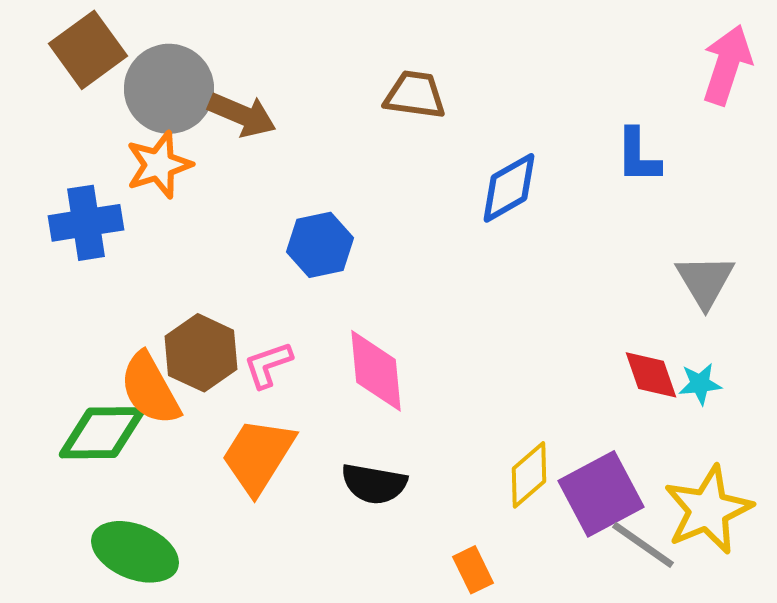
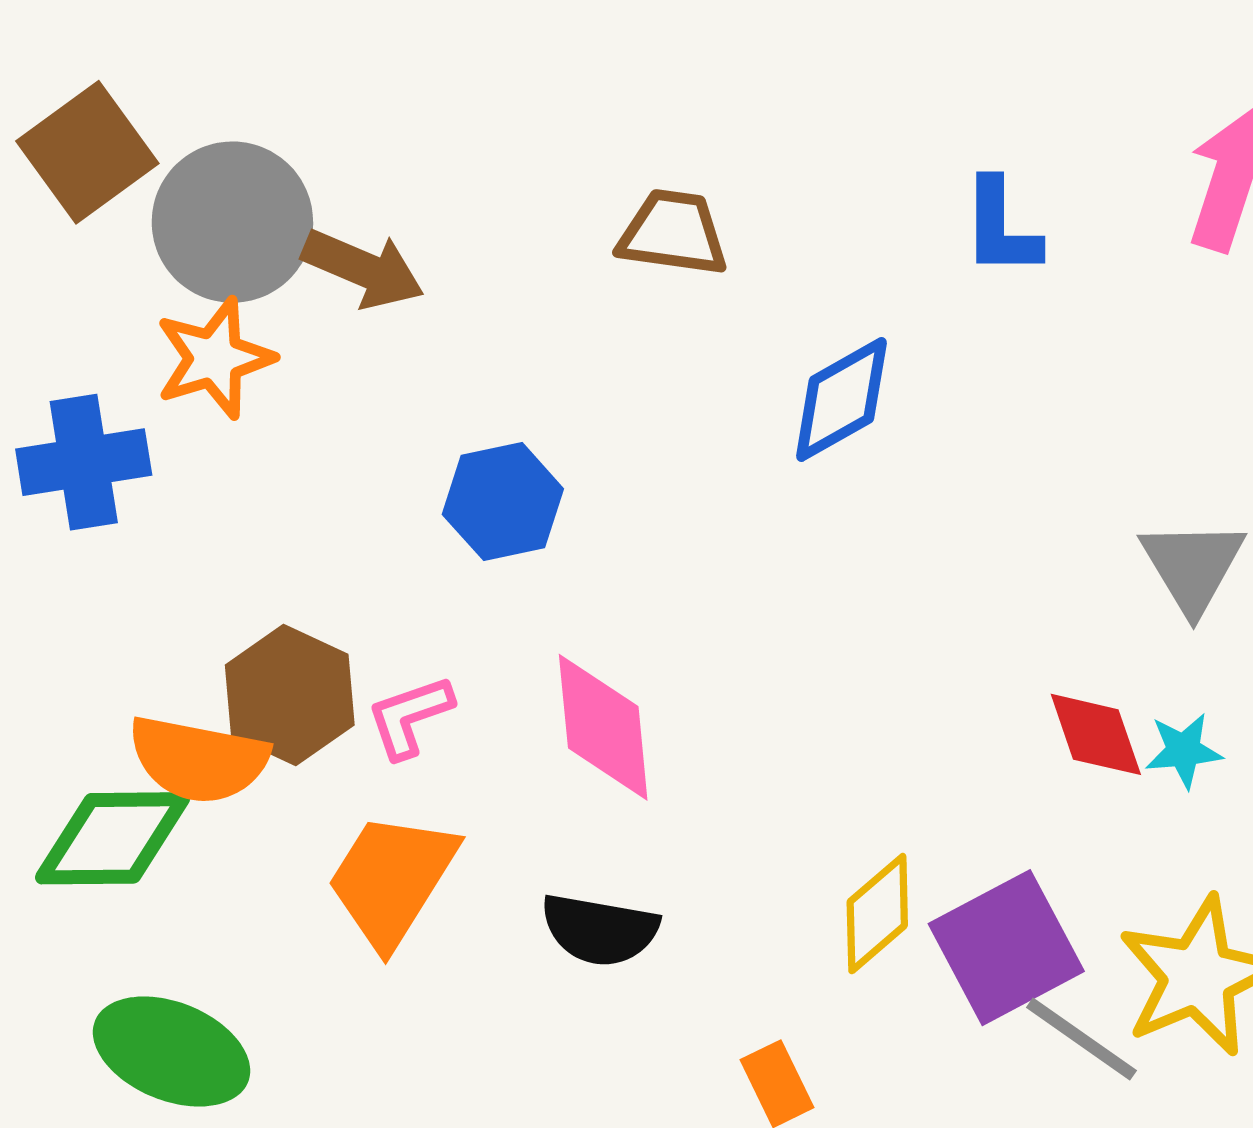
blue L-shape: (638, 156) -> (1001, 227), moved
orange semicircle: (150, 389) -> (198, 760), turned -50

